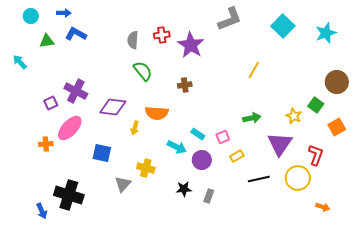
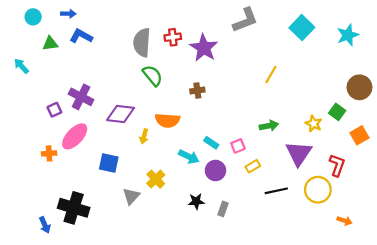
gray semicircle: (133, 40) -> (142, 42), size x1.5
yellow cross: (146, 168) -> (156, 179), turned 30

